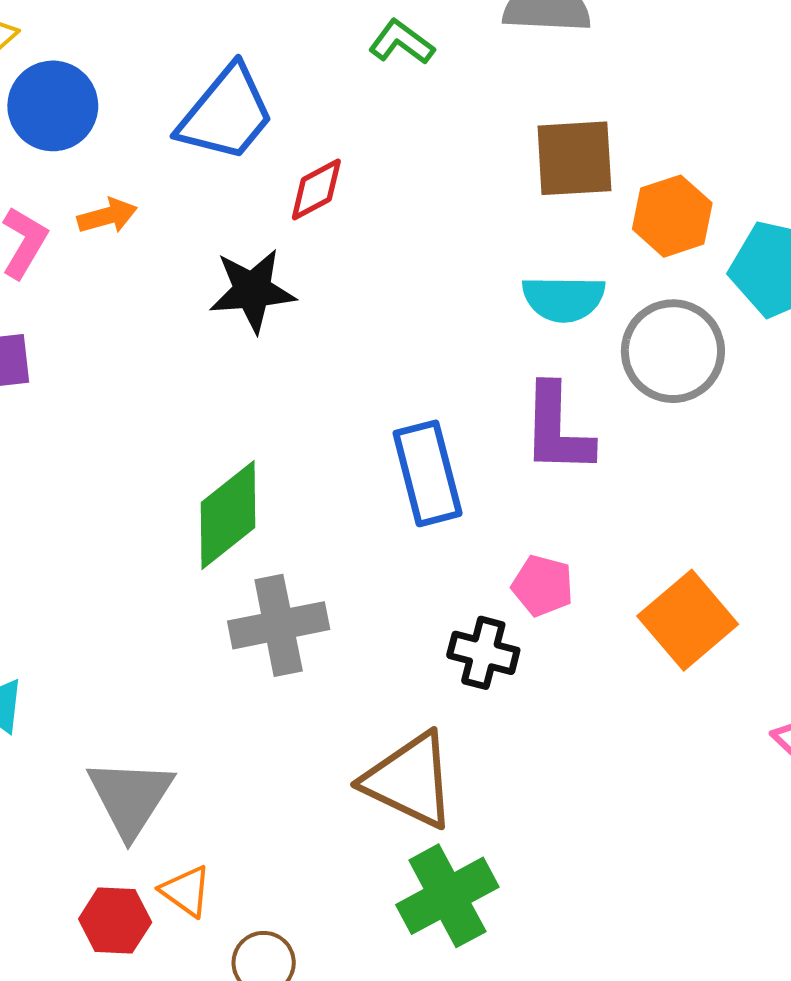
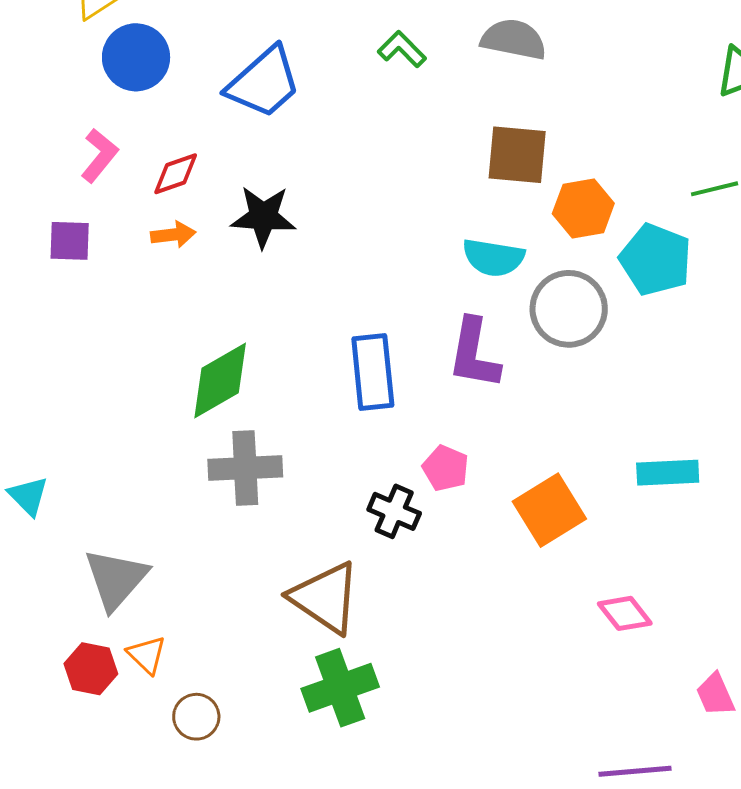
red diamond: (316, 189) -> (176, 174), moved
orange arrow: (107, 216) -> (173, 235), moved

